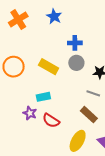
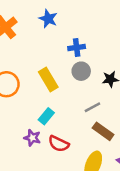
yellow rectangle: (49, 67) -> (48, 79), turned 36
gray line: (93, 93) -> (92, 107), moved, turned -40
cyan rectangle: (43, 97) -> (46, 116), turned -32

